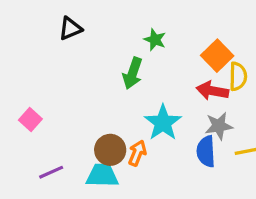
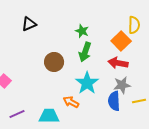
green arrow: (133, 73) -> (85, 52), moved
yellow semicircle: (238, 76) -> (134, 25), moved
brown circle: (110, 150) -> (54, 62), moved
orange arrow: (137, 153) -> (71, 102), turned -84

